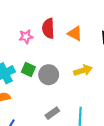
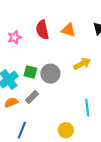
pink star: (26, 37) -> (15, 37), moved
gray rectangle: (52, 113) -> (32, 97), moved

